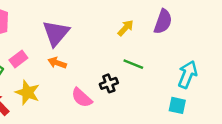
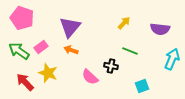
purple semicircle: (163, 22) -> (160, 29), moved, turned 78
black cross: (109, 83) -> (111, 66), turned 32
cyan square: (177, 105) -> (142, 86), moved, turned -32

